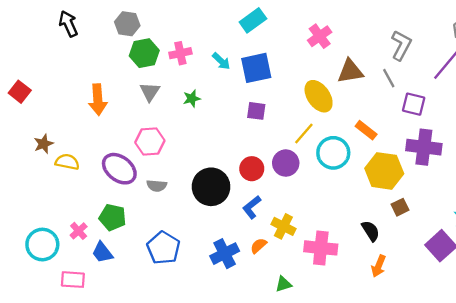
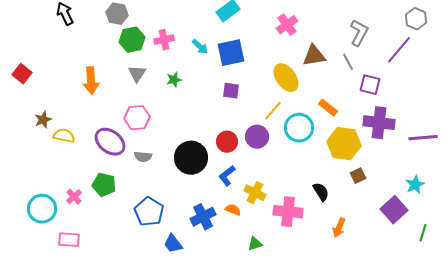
black semicircle: (371, 231) -> (321, 192), moved
orange semicircle: (259, 246) -> (233, 210), turned 63
blue trapezoid: (102, 252) -> (173, 244), moved

